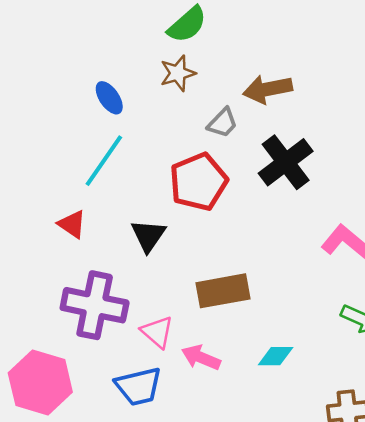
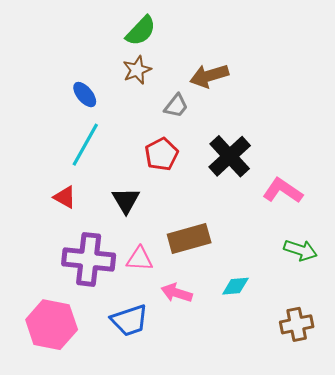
black cross: (286, 162) -> (230, 156), moved
red pentagon: (198, 182) -> (162, 154), size x0.7
pink triangle: (157, 332) -> (140, 259), moved, turned -32

